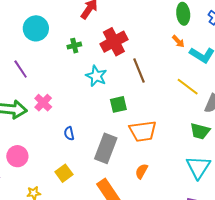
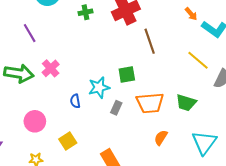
cyan star: (96, 76) -> (99, 87), moved, turned 30
green trapezoid: (200, 131) -> (186, 103), moved
gray rectangle: (106, 148) -> (116, 108), moved, size x0.5
pink circle: (17, 156) -> (35, 121), moved
orange semicircle: (142, 171) -> (161, 138), moved

